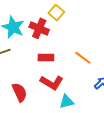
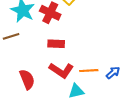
orange line: (83, 58) -> (89, 71), moved, turned -42

